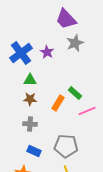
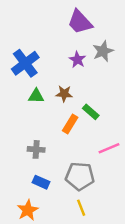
gray star: (75, 43) -> (103, 51), moved
purple star: (47, 52) -> (77, 60), moved
brown star: (30, 99) -> (64, 94), moved
pink line: (87, 111) -> (109, 148), moved

